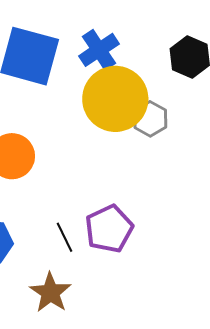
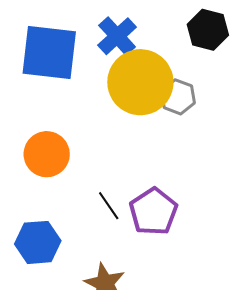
black line: (64, 237) -> (109, 206), moved

